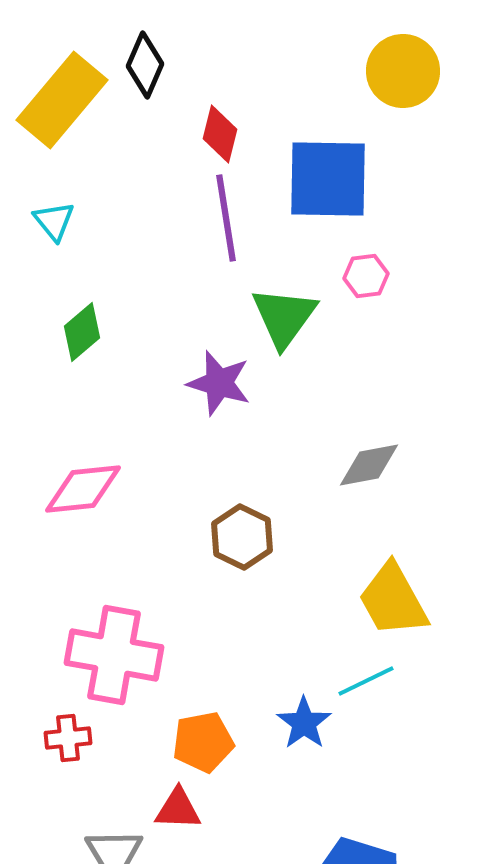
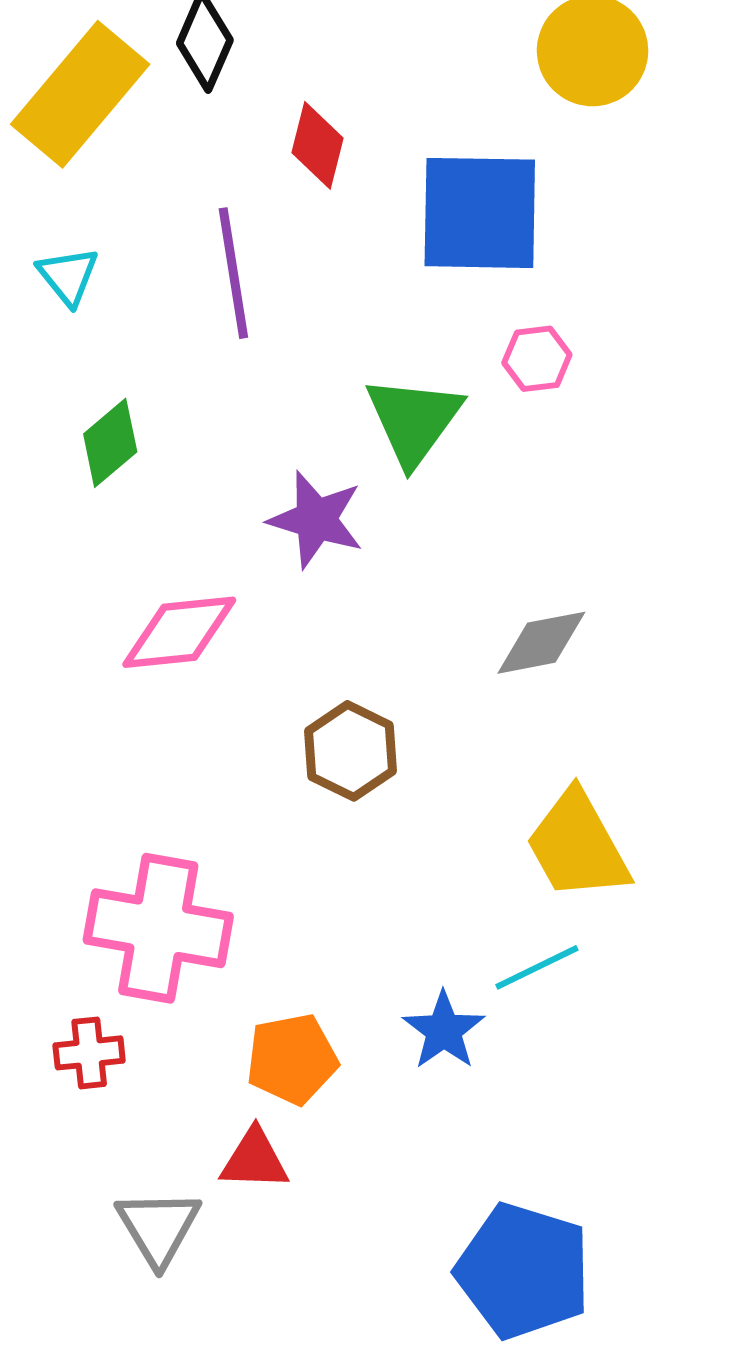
purple line: (226, 218) -> (233, 273), moved
pink diamond: (83, 489) -> (179, 632), moved

